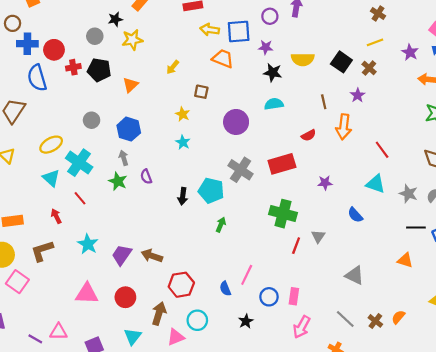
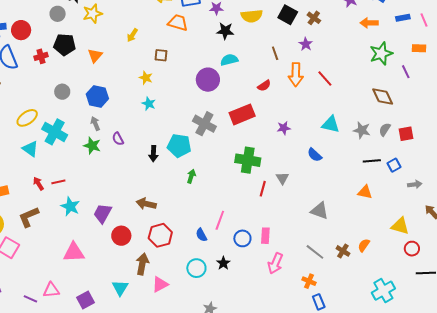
red cross: (73, 67) -> (41, 56), moved
purple circle: (236, 122) -> (208, 80), moved
red line: (382, 150) -> (325, 78), moved
red line: (80, 198) -> (58, 182), moved, turned -56
brown arrow: (152, 256) -> (146, 204), moved
red circle: (125, 297) -> (121, 236), moved
cyan circle: (197, 320) -> (196, 268), moved

